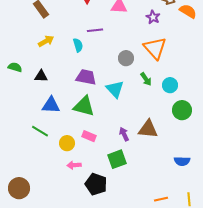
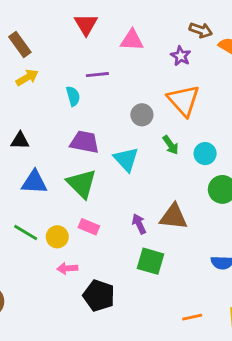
yellow arrow: (46, 41) -> (27, 77), moved
green triangle: (84, 106) -> (82, 184), turned 30
green line: (40, 131) -> (26, 232), moved
green square: (117, 159) -> (151, 261), moved, turned 36

